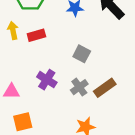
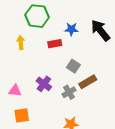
red rectangle: (36, 35) -> (55, 44), moved
brown rectangle: (105, 88) -> (88, 82), moved

